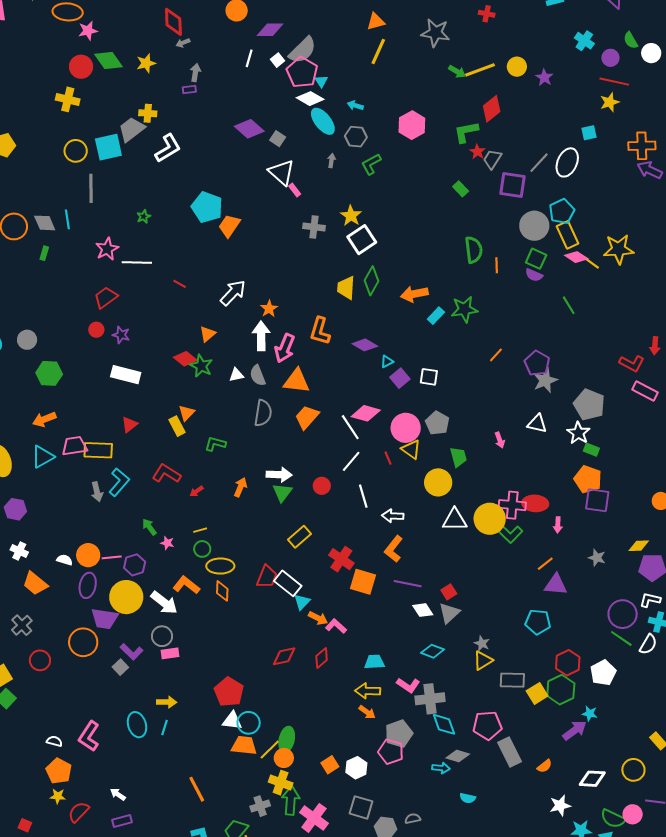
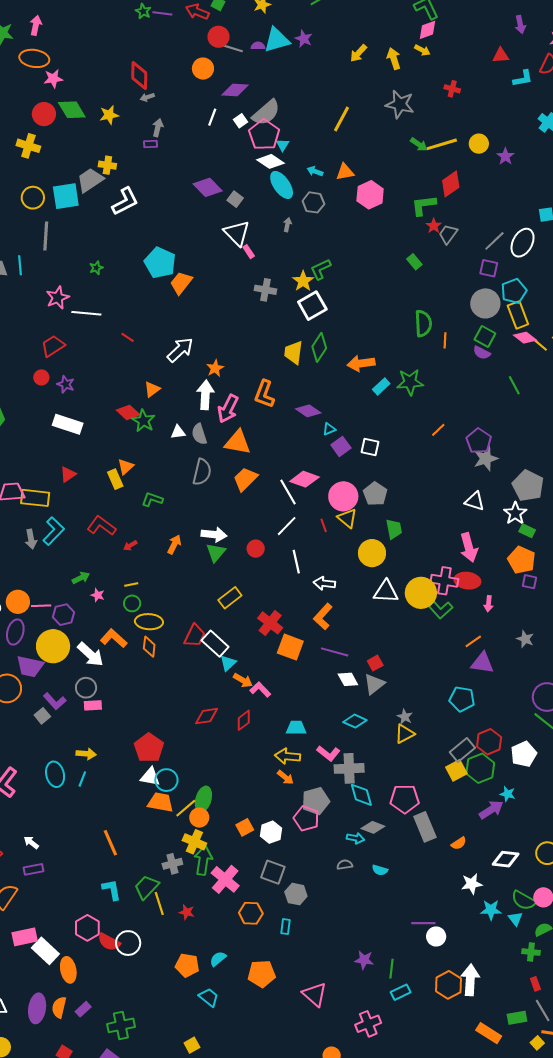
orange triangle: (376, 22) -> (345, 172), moved
green L-shape: (371, 164) -> (321, 269), moved
purple square: (512, 185) -> (489, 268), moved, size x0.7
pink arrow: (500, 440) -> (469, 548), moved, size x1.8
purple square: (597, 500) -> (530, 582), size x0.6
green arrow: (149, 527) -> (81, 578), turned 96
gray rectangle: (512, 680) -> (462, 750), moved, turned -45
gray semicircle: (413, 819) -> (345, 865), moved

